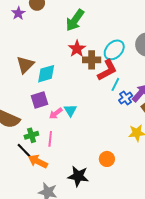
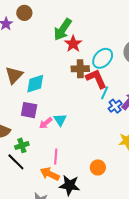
red star: (77, 49) -> (73, 44), moved
red L-shape: (107, 70) -> (96, 79), turned -85
purple square: (39, 100) -> (29, 110), turned 30
pink line: (50, 139) -> (56, 157), moved
orange arrow: (38, 161) -> (50, 174), moved

